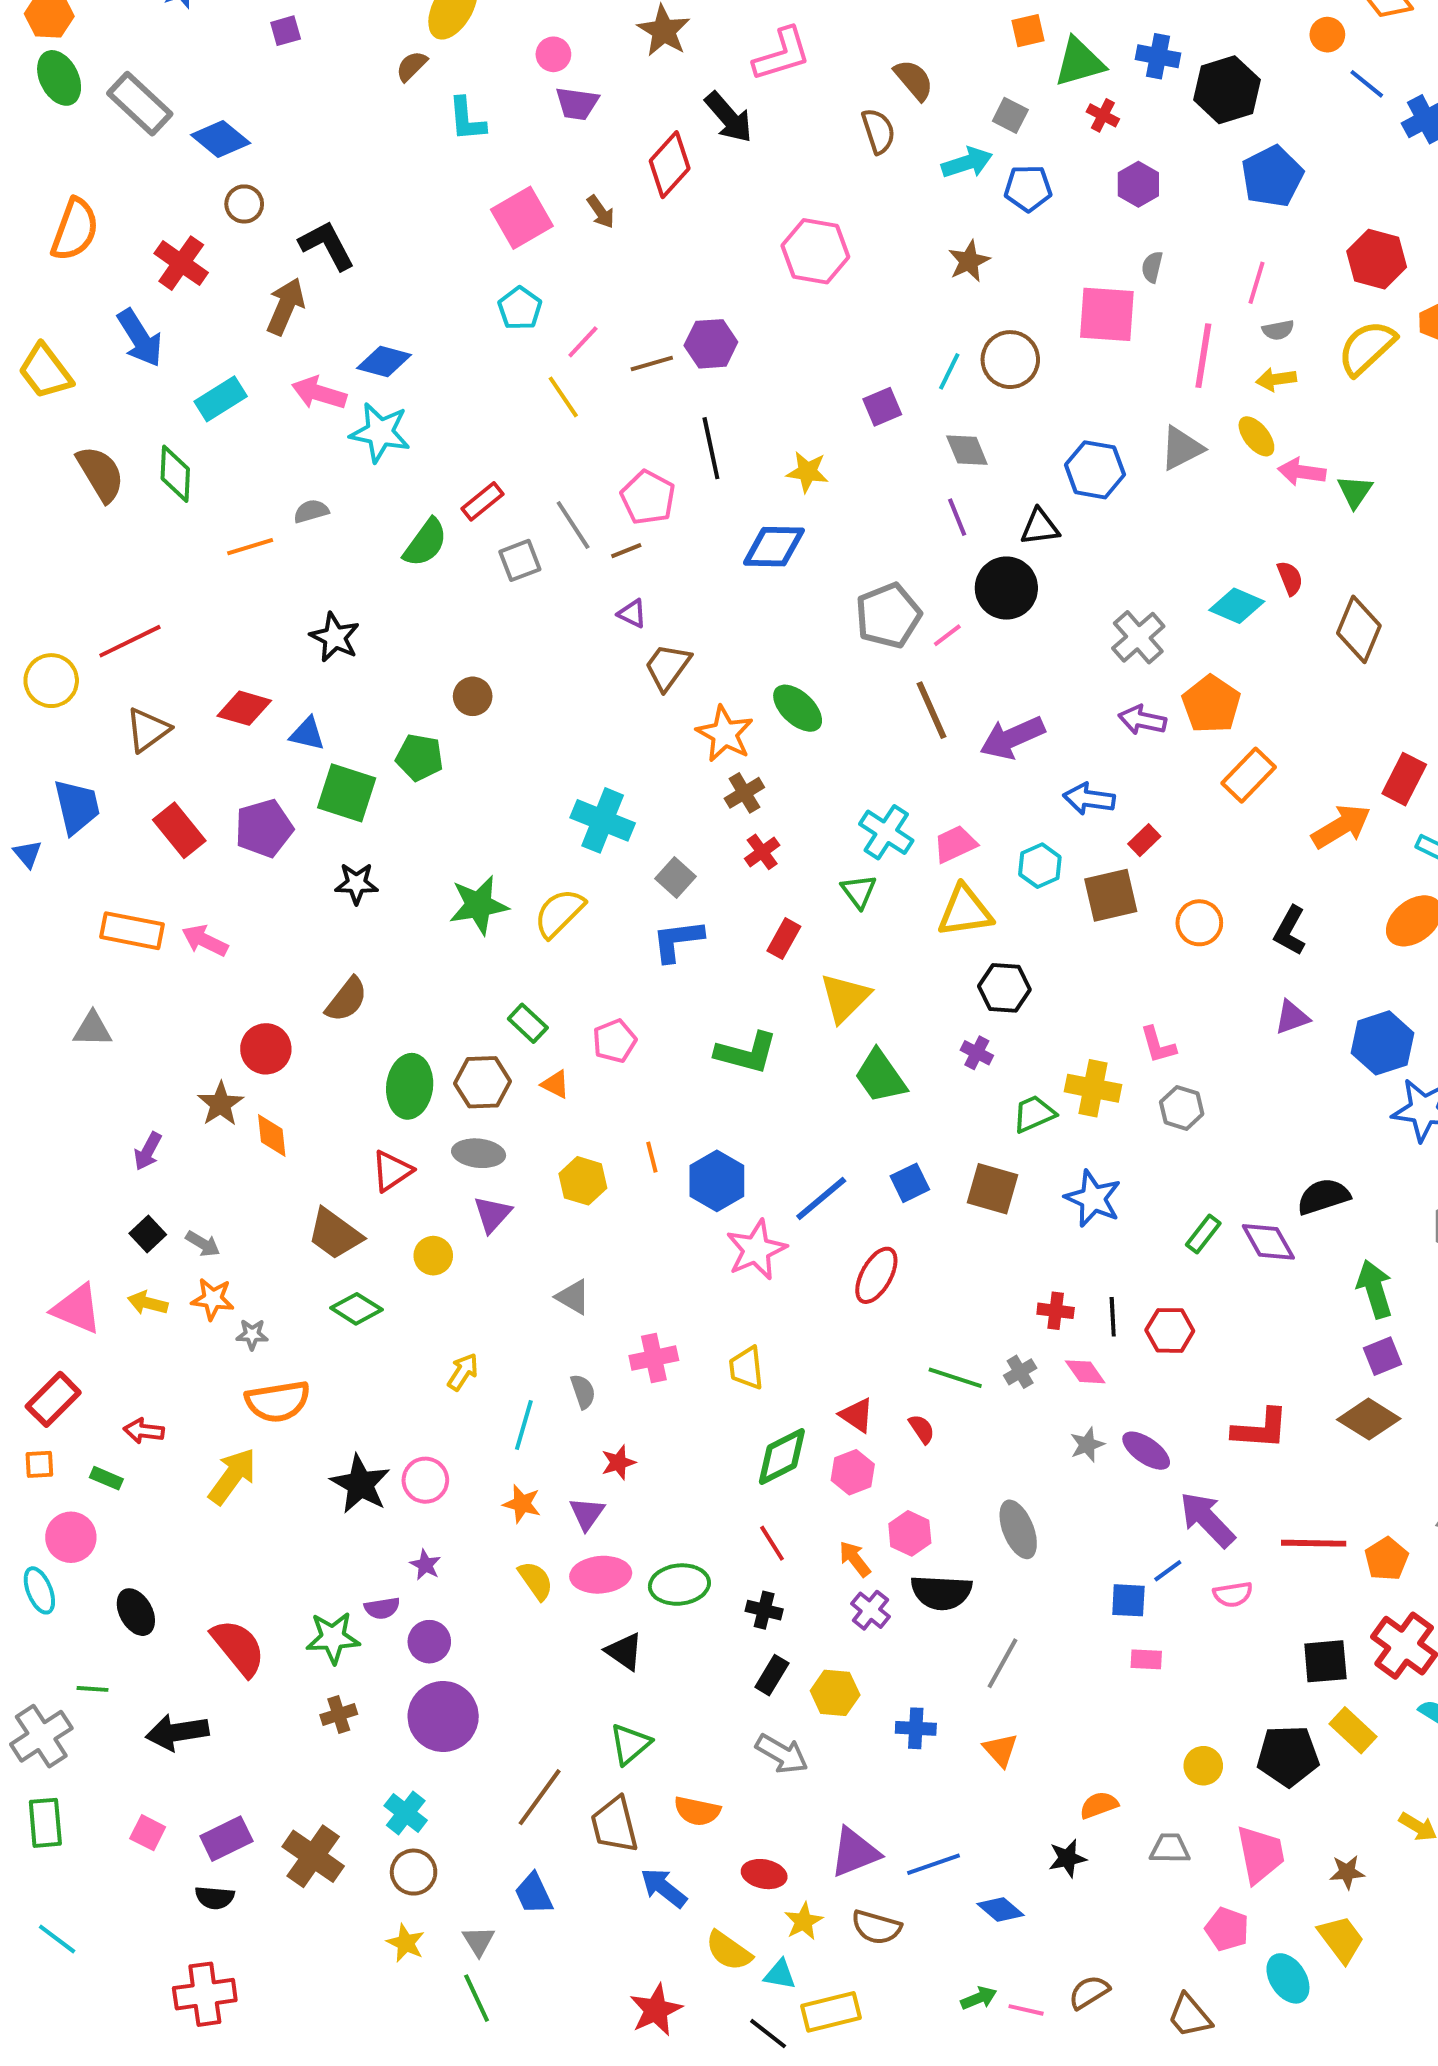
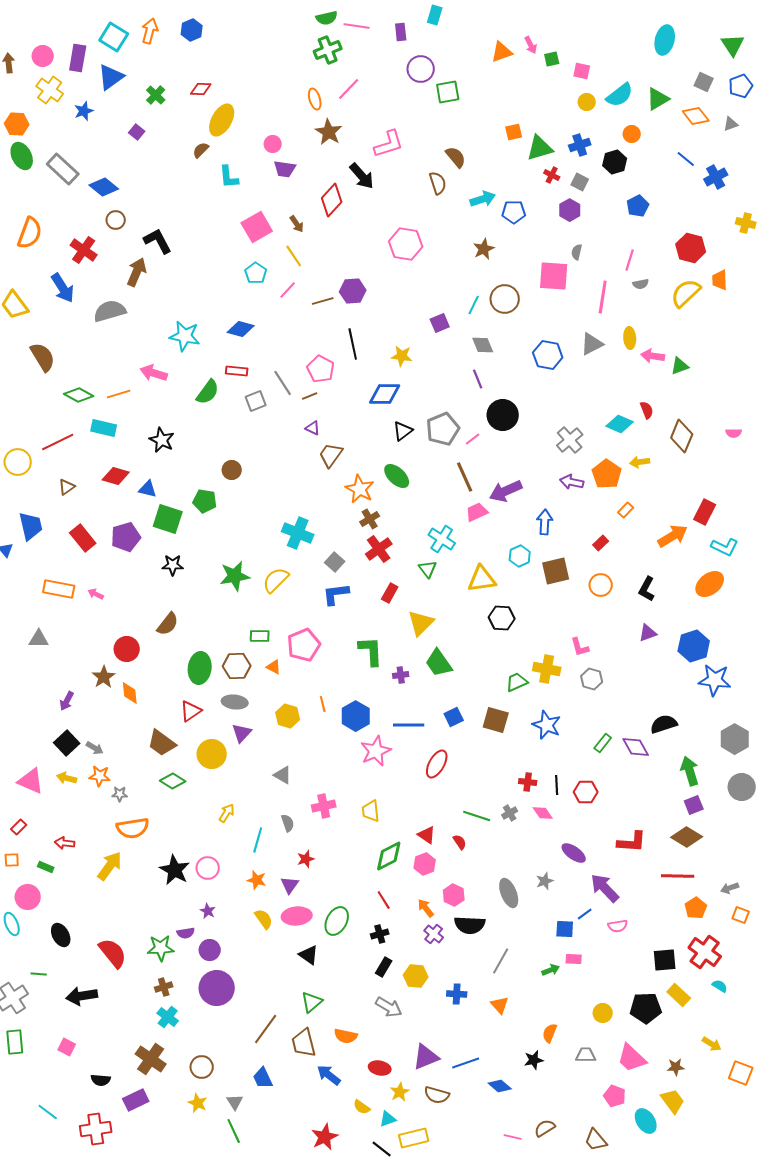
purple square: (286, 31) -> (137, 132), turned -35
orange circle: (1327, 35) -> (632, 134), moved
blue cross: (1158, 56) -> (580, 145), turned -30
black hexagon: (1227, 90) -> (615, 162), size x0.7
gray square: (1010, 115) -> (580, 182), moved
blue pentagon: (1272, 176) -> (638, 206), size x0.7
blue diamond: (384, 362) -> (241, 329), moved
yellow arrow: (1276, 379) -> (640, 462), moved
pink arrow: (319, 393) -> (154, 373), moved
yellow line: (563, 397) -> (294, 256), moved
cyan rectangle: (221, 399) -> (104, 428), moved, turned 45
yellow ellipse: (1256, 436) -> (630, 338), turned 35
green diamond: (175, 474) -> (79, 395), moved, turned -64
green triangle: (1355, 492) -> (680, 366), turned 36
red rectangle: (482, 501) -> (237, 371), turned 45
gray semicircle: (311, 511) -> (110, 311), moved, size x1.8
black triangle: (1040, 527) -> (403, 431), moved, turned -30
brown triangle: (148, 730) -> (67, 487), size x0.7
orange rectangle: (1249, 775) -> (626, 510), size x0.6
blue arrow: (1089, 799) -> (545, 522), turned 85
red rectangle: (1144, 840) -> (601, 543), moved
pink trapezoid: (955, 844) -> (477, 512), moved
red cross: (762, 852) -> (379, 549), size x1.5
pink arrow: (205, 941) -> (96, 594), size x0.7
green rectangle: (528, 1023) -> (260, 636), turned -42
pink pentagon: (614, 1041) -> (304, 645), size x1.5
green L-shape: (746, 1053) -> (371, 651), turned -108
purple cross: (977, 1053) -> (401, 675), moved, turned -35
blue line: (821, 1199) -> (409, 725), turned 40
black square: (148, 1234) -> (67, 743), size x1.4
yellow circle: (433, 1256) -> (212, 754), size x1.5
red rectangle: (53, 1399) -> (19, 827), size x0.6
gray star: (1087, 1445) -> (545, 881), moved
red line: (1314, 1543) -> (678, 876), moved
green ellipse: (679, 1585) -> (337, 921), turned -56
black cross: (764, 1610) -> (380, 934), turned -30
orange semicircle: (1099, 1805) -> (550, 1033), turned -48
cyan cross: (406, 1813) -> (168, 1017), moved
purple rectangle: (226, 1839) -> (136, 1100), moved
pink trapezoid: (1260, 1854) -> (632, 1058), turned 144
cyan line: (57, 1939) -> (48, 1112), moved
yellow semicircle: (729, 1951) -> (362, 1107), size x0.7
cyan triangle: (780, 1974) -> (388, 1119), turned -30
green arrow: (979, 1998) -> (551, 970), moved

